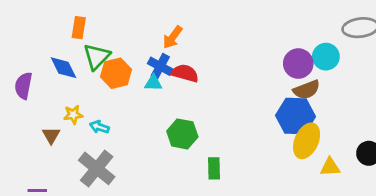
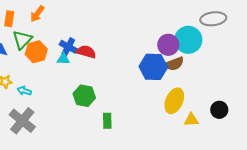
orange arrow: (173, 37) -> (37, 14), moved
cyan circle: (326, 57) -> (188, 40), size x1.4
blue hexagon: (295, 116) -> (153, 67), moved

